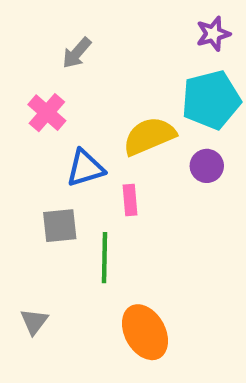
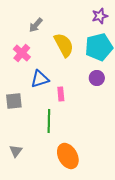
yellow semicircle: (149, 136) -> (64, 45), moved, turned 85
gray square: (60, 226) -> (14, 101), moved

